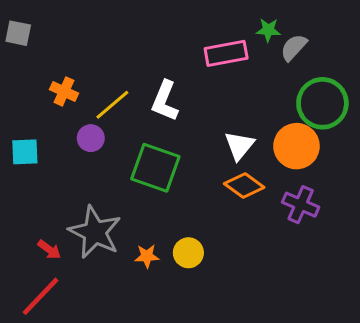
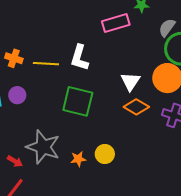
gray semicircle: (294, 47) -> (167, 28), moved
yellow line: (112, 105) -> (46, 64), turned 50
purple circle: (91, 138) -> (17, 95), moved

